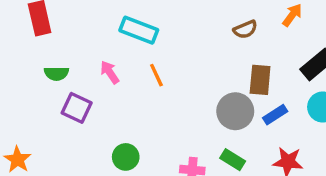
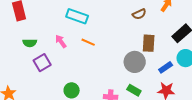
orange line: (156, 75) -> (88, 42), turned -40
purple square: (77, 108) -> (42, 63), turned 36
blue rectangle: (275, 115) -> (166, 67), moved

